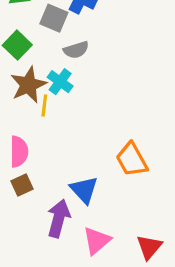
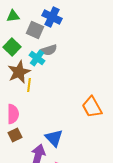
cyan cross: (60, 82) -> (37, 58), moved
orange trapezoid: (132, 160) -> (92, 107), moved

